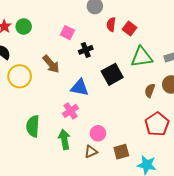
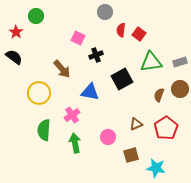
green circle: (24, 26) -> (36, 16), moved
yellow circle: (20, 76) -> (39, 93), moved
pink cross: (70, 111) -> (72, 115), moved
brown triangle: (91, 152) -> (136, 124), moved

